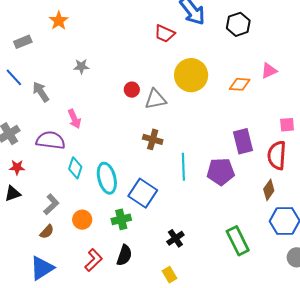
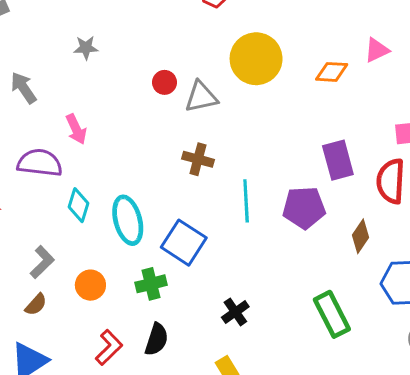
brown diamond: (269, 190) -> (360, 236), moved

